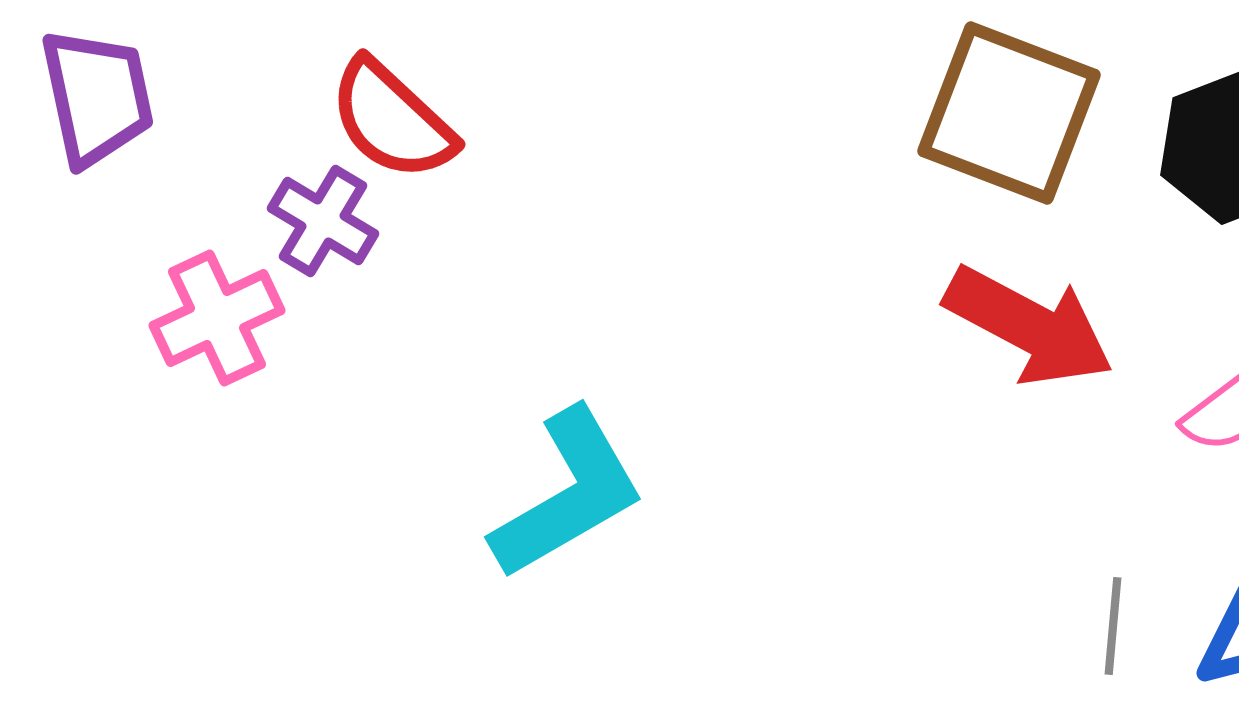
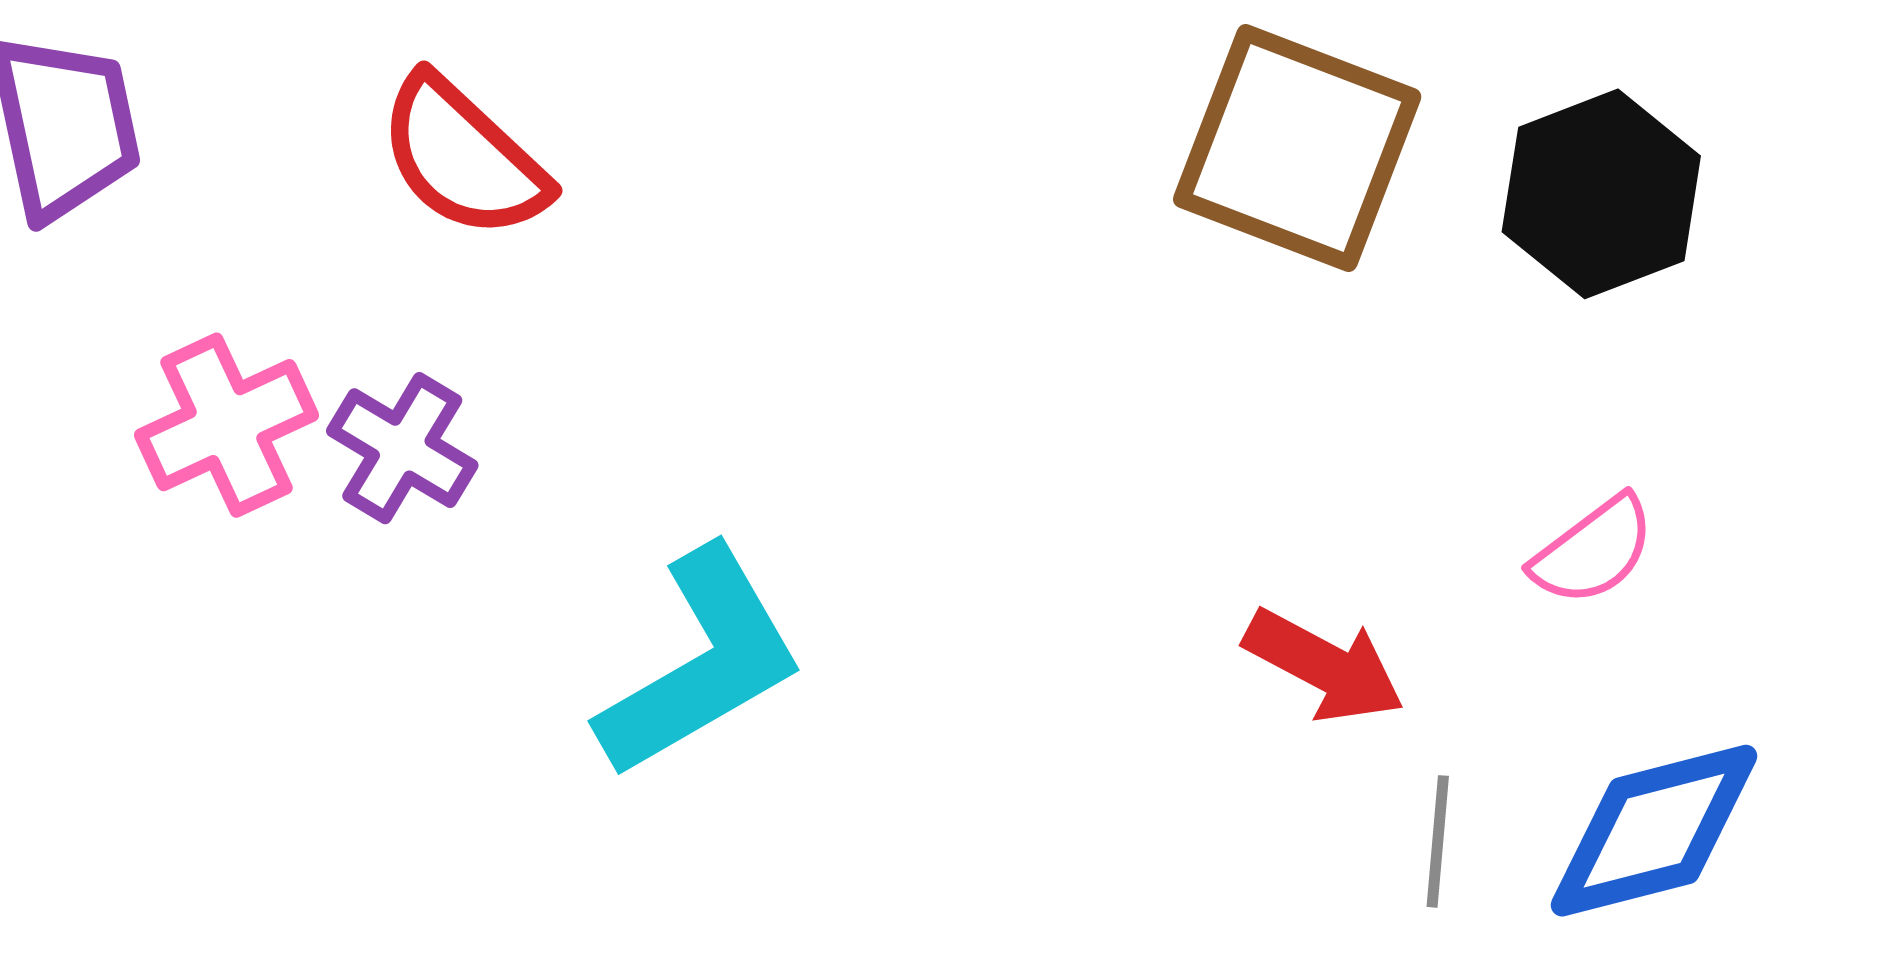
purple cross: (323, 221) -> (402, 448), moved
red arrow: (1029, 326) -> (1324, 666), moved, size x0.7

